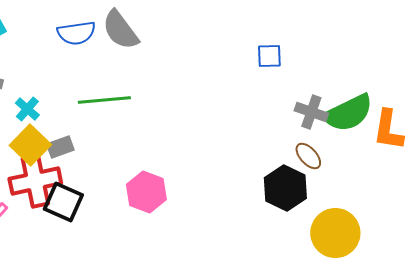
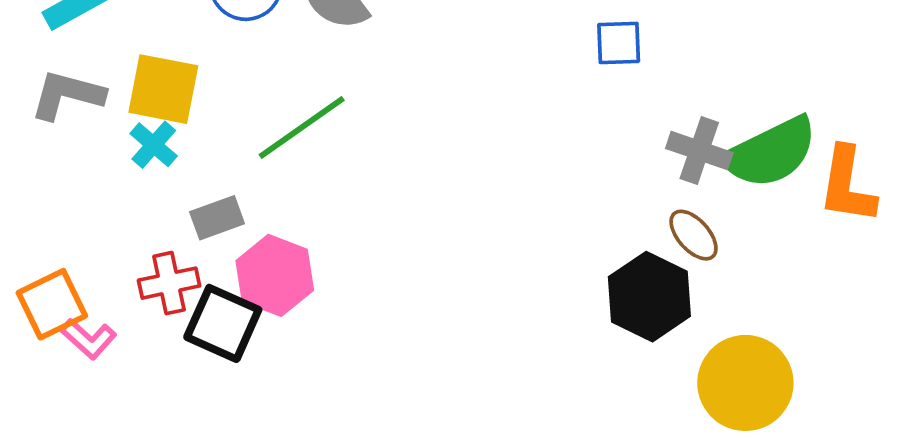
green line: (104, 100) -> (302, 127), turned -30
yellow square: (30, 145) -> (163, 89), moved, turned -33
red cross: (35, 181) -> (169, 283), size x0.6
pink hexagon: (146, 192) -> (275, 275), moved

